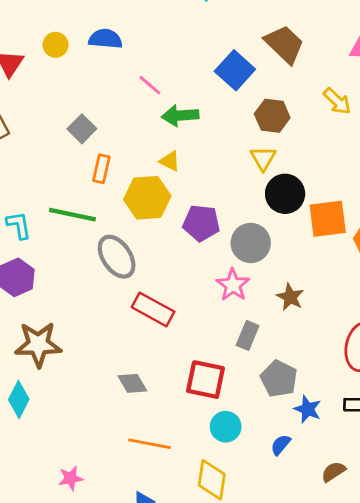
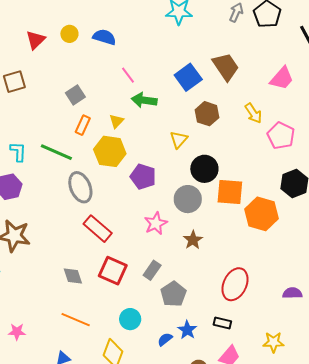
yellow triangle: (263, 158) -> (179, 140), moved
yellow triangle: (170, 161) -> (116, 121), moved, turned 35
gray circle: (251, 243) -> (188, 199), moved
gray rectangle: (248, 335) -> (152, 270), moved
red square: (206, 380) -> (113, 271), moved
blue star: (308, 409) -> (187, 330), moved

